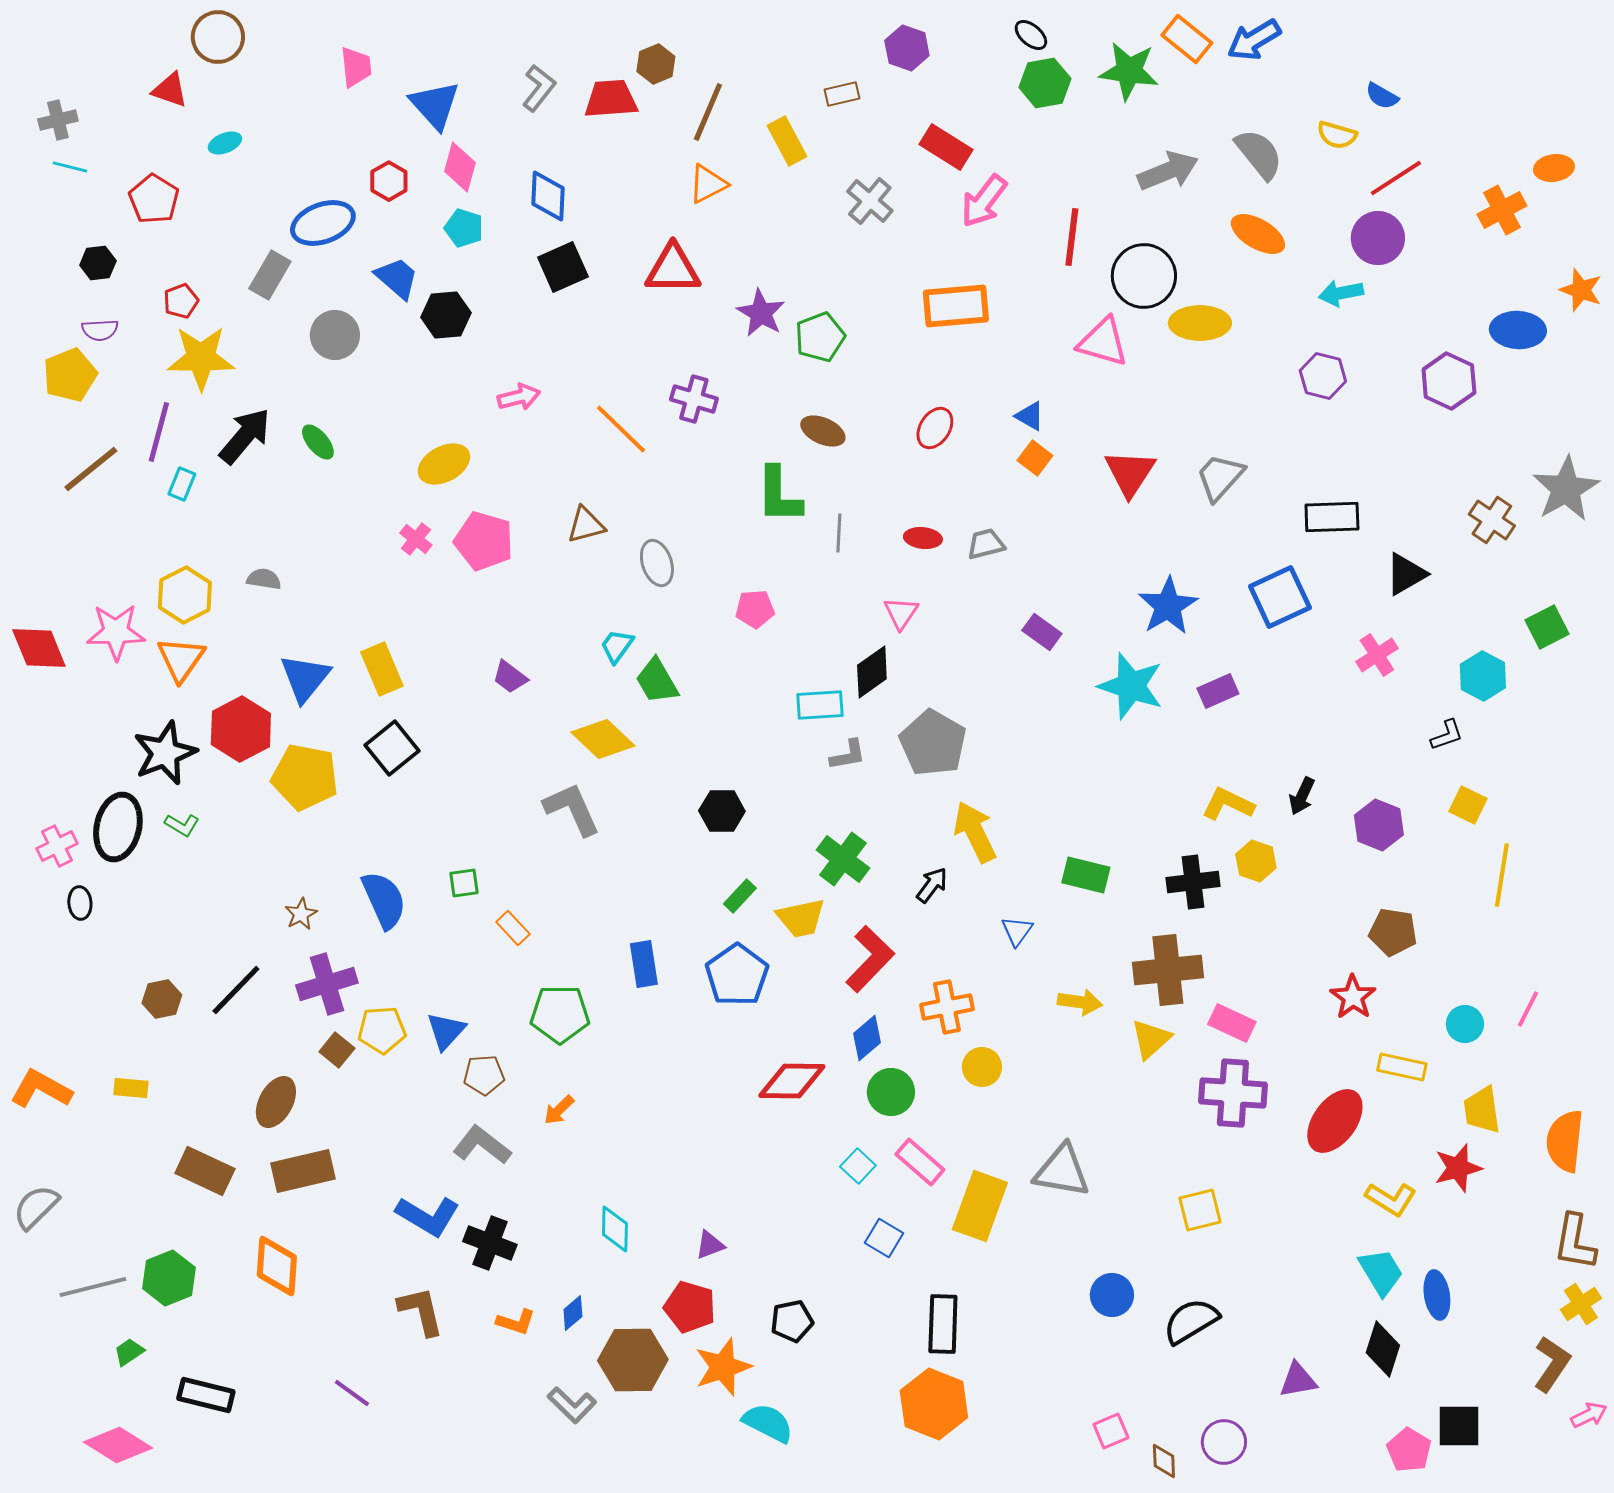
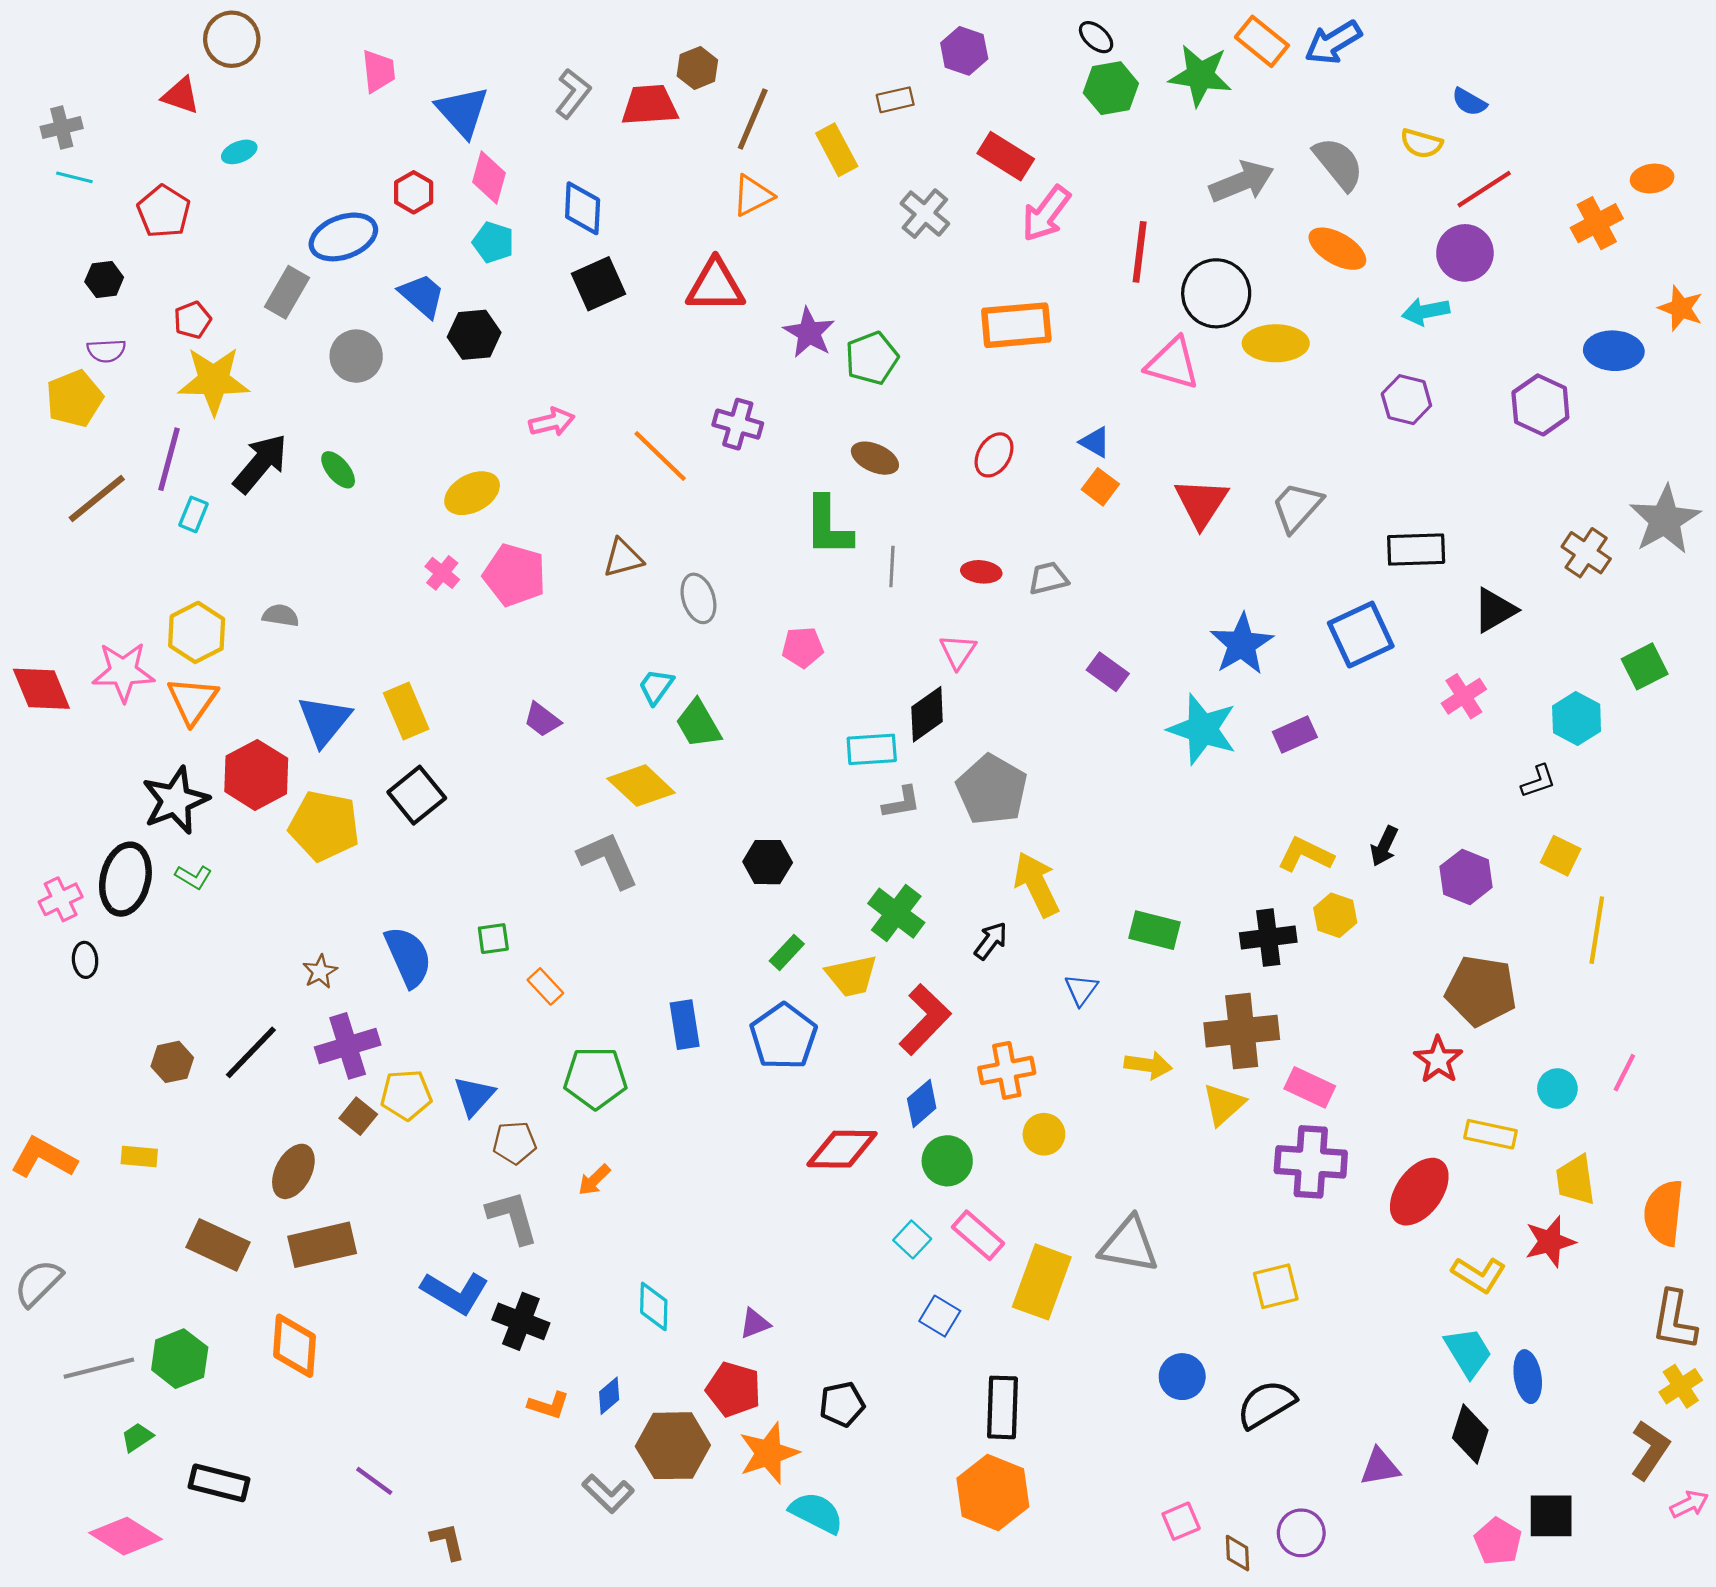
brown pentagon: (1393, 932) -> (1481, 991), size x1.4
gray L-shape: (482, 1145) -> (512, 1217), turned 36
brown L-shape: (421, 1311) -> (448, 1541), moved, size x0.7

